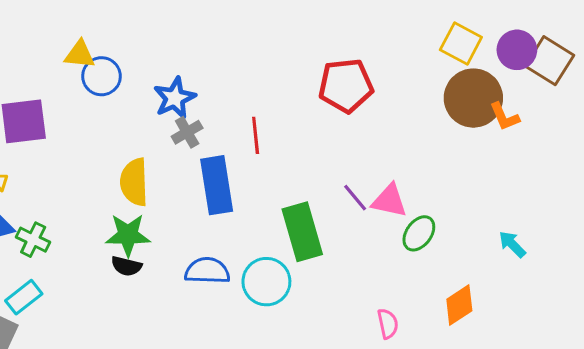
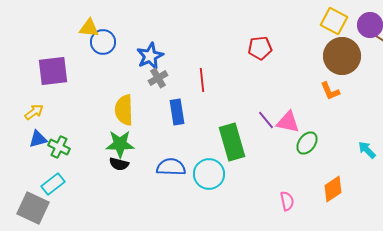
red pentagon: (346, 86) -> (260, 48), size x0.7
orange L-shape: (504, 117) -> (330, 91), moved
blue rectangle: (217, 185) -> (177, 112), size x0.7

